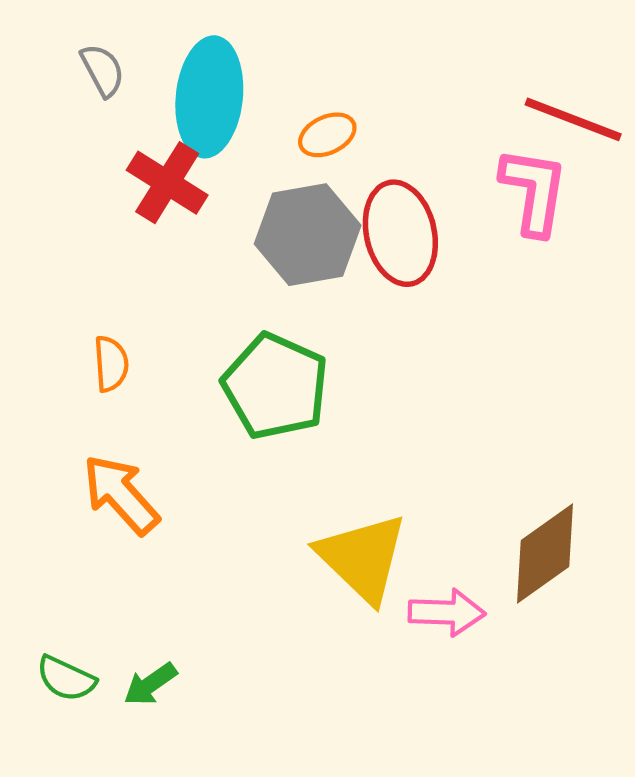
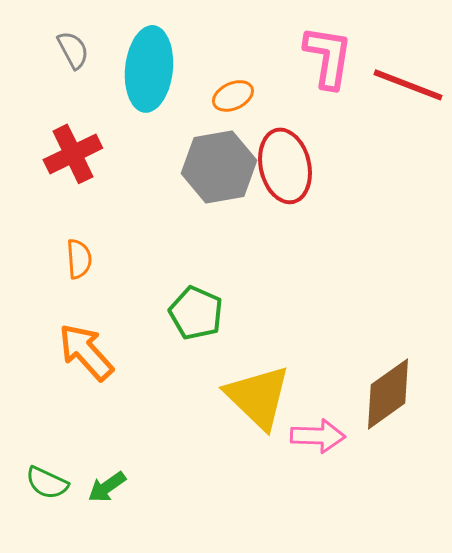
red cross: (167, 183) -> (73, 154), moved, turned 32
pink L-shape: (534, 191) -> (328, 57), moved
green pentagon: (275, 386) -> (196, 313), moved, size x0.7

